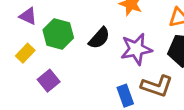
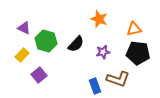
purple star: (136, 49) -> (103, 52), size x0.6

